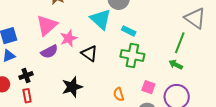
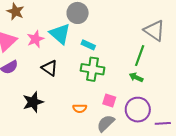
pink star: (69, 38) -> (36, 39), moved
orange semicircle: (119, 94) -> (80, 108), turned -72

